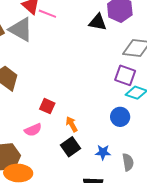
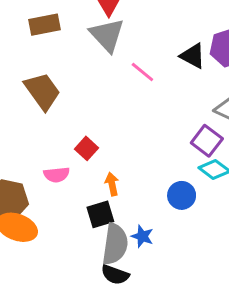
pink line: (47, 14) -> (142, 72), moved
gray triangle: (21, 29) -> (107, 35), moved
gray semicircle: (128, 162) -> (115, 244), moved, size x1.6

